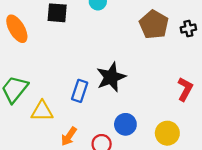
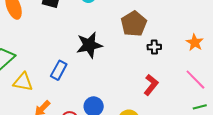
black cross: (188, 29) -> (154, 47), moved
black star: (111, 77) -> (89, 45), moved

